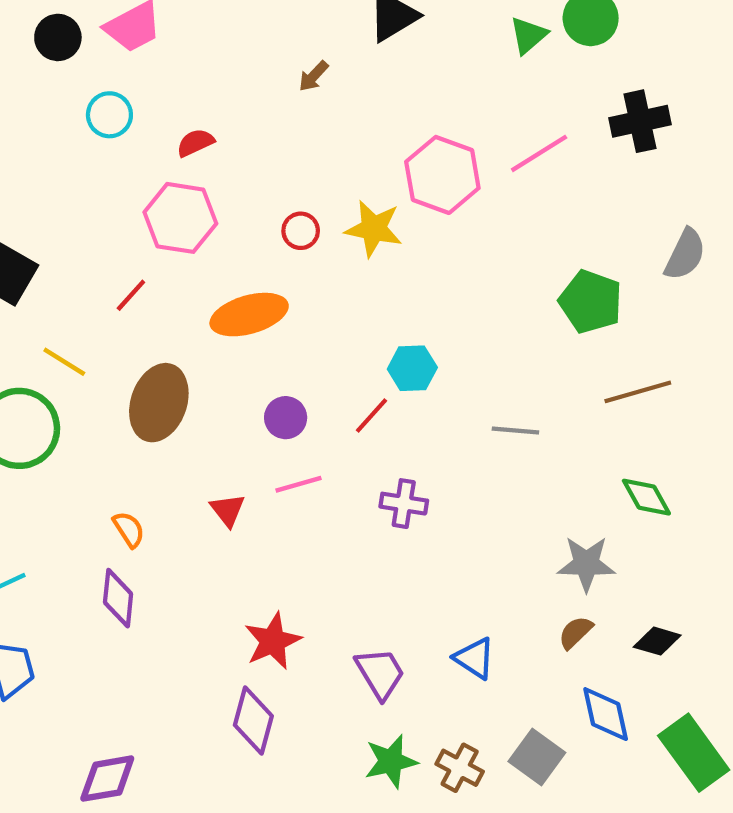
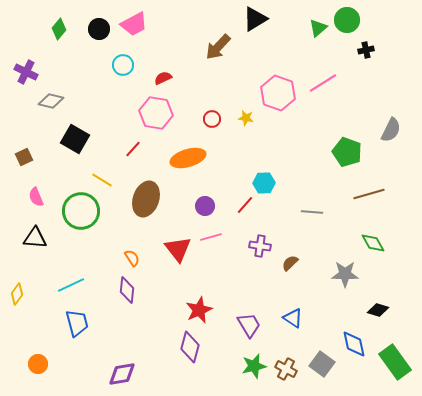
brown arrow: (314, 76) -> (218, 47), size x1.8
black cross: (640, 121) -> (366, 50), moved, size x0.6
yellow star: (374, 229) -> (246, 118), size x0.6
red triangle: (228, 510) -> (178, 249), size x1.6
brown semicircle: (576, 632) -> (290, 263), moved

